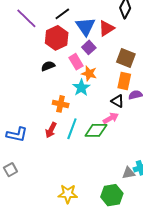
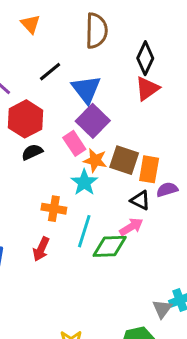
red triangle: (106, 28) -> (147, 89), moved
red hexagon: (57, 38) -> (26, 119), moved
purple square: (89, 47) -> (93, 121), size x1.5
brown square: (126, 58) -> (124, 160), moved
cyan line: (72, 129) -> (84, 231), moved
gray triangle: (129, 173) -> (162, 309), turned -40

